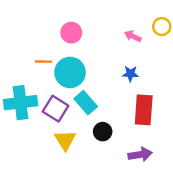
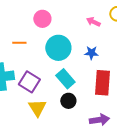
cyan circle: (70, 72) -> (58, 48), moved
cyan rectangle: (86, 103) -> (65, 79), moved

